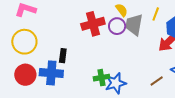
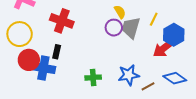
red cross: (93, 24) -> (62, 21), moved, turned 30
red circle: (25, 75) -> (29, 60), moved
blue star: (116, 83) -> (129, 75), moved

